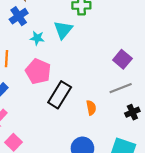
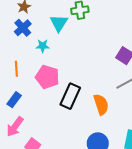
cyan triangle: (63, 30) -> (59, 23), moved
orange semicircle: (91, 108) -> (101, 104), size x1.5

